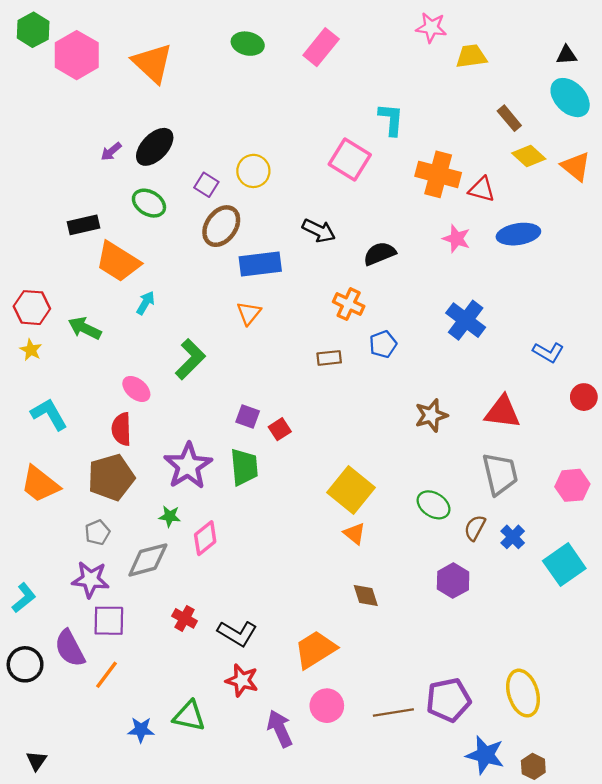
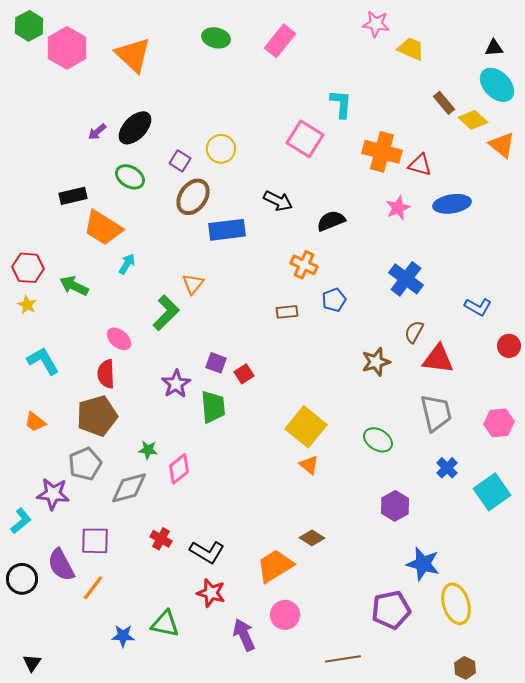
yellow trapezoid: (471, 56) -> (411, 49), turned 32
yellow diamond: (529, 156) -> (473, 120), moved
pink star: (456, 239) -> (398, 208), turned 30
orange triangle: (249, 313) -> (193, 284), moved
purple star: (188, 466) -> (176, 384), moved, size x0.7
orange trapezoid: (40, 484) -> (35, 422), size x0.6
brown semicircle: (475, 528) -> (414, 332), moved
gray pentagon: (97, 532) -> (85, 464), size x1.5
purple star: (90, 579) -> (53, 494), moved
brown diamond: (366, 596) -> (312, 538), moved, turned -40
brown line: (393, 713) -> (343, 659), moved
blue star: (485, 755) -> (423, 564), moved

